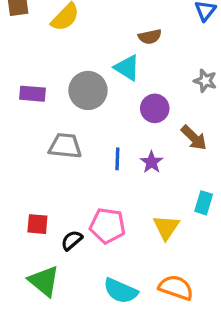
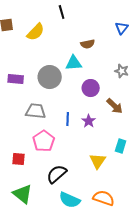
cyan triangle: (127, 68) -> (74, 63), turned -36
pink pentagon: (108, 226) -> (44, 141), moved, turned 30
black semicircle: (72, 240) -> (57, 174), moved, size x1.5

